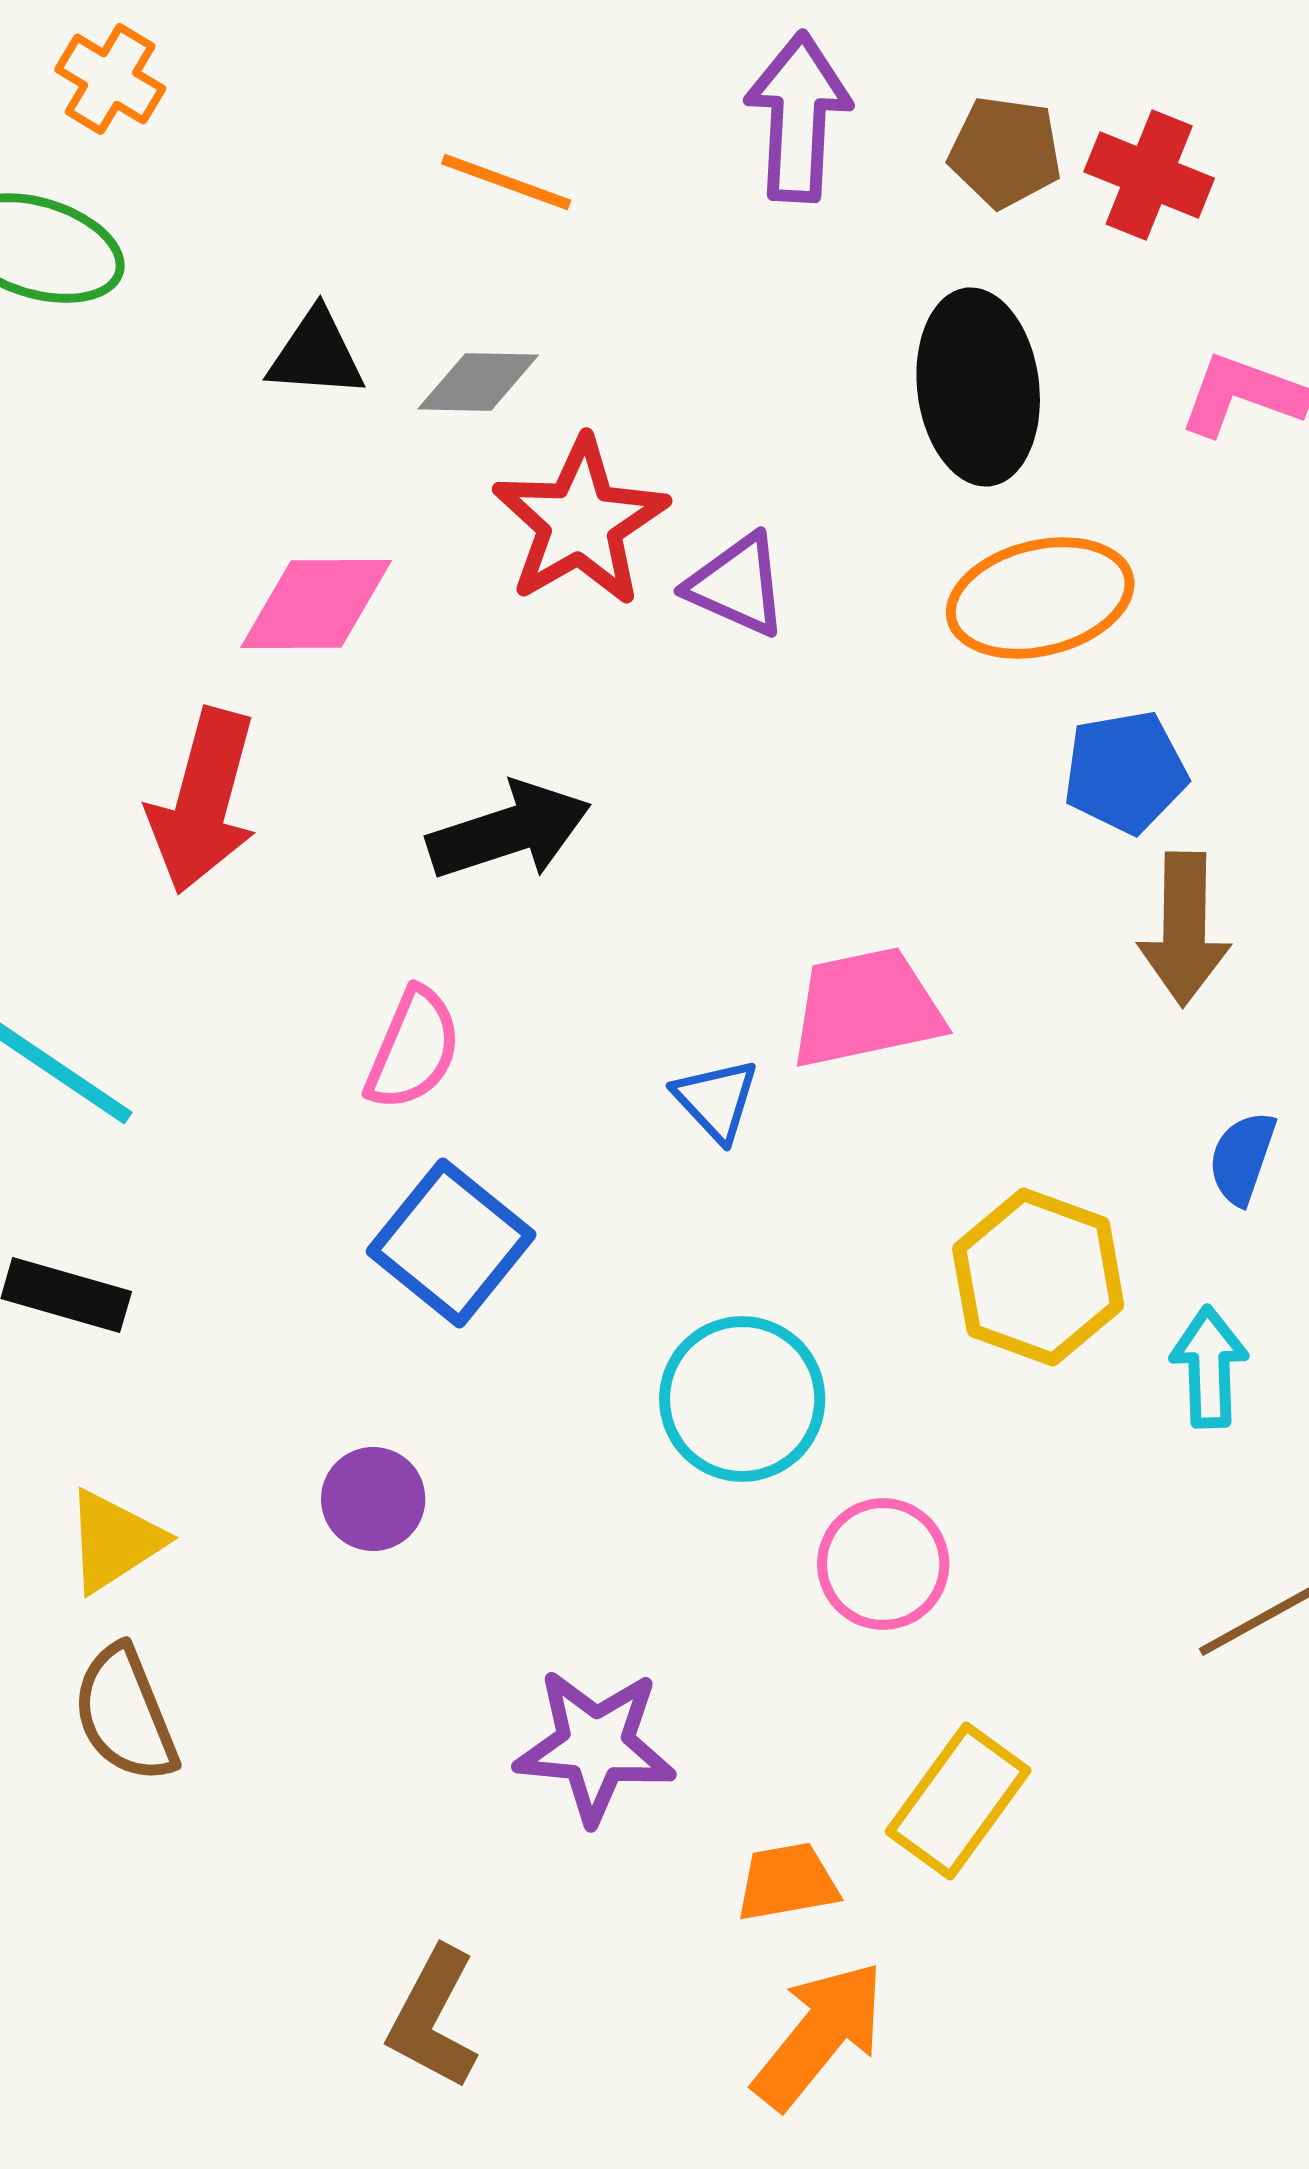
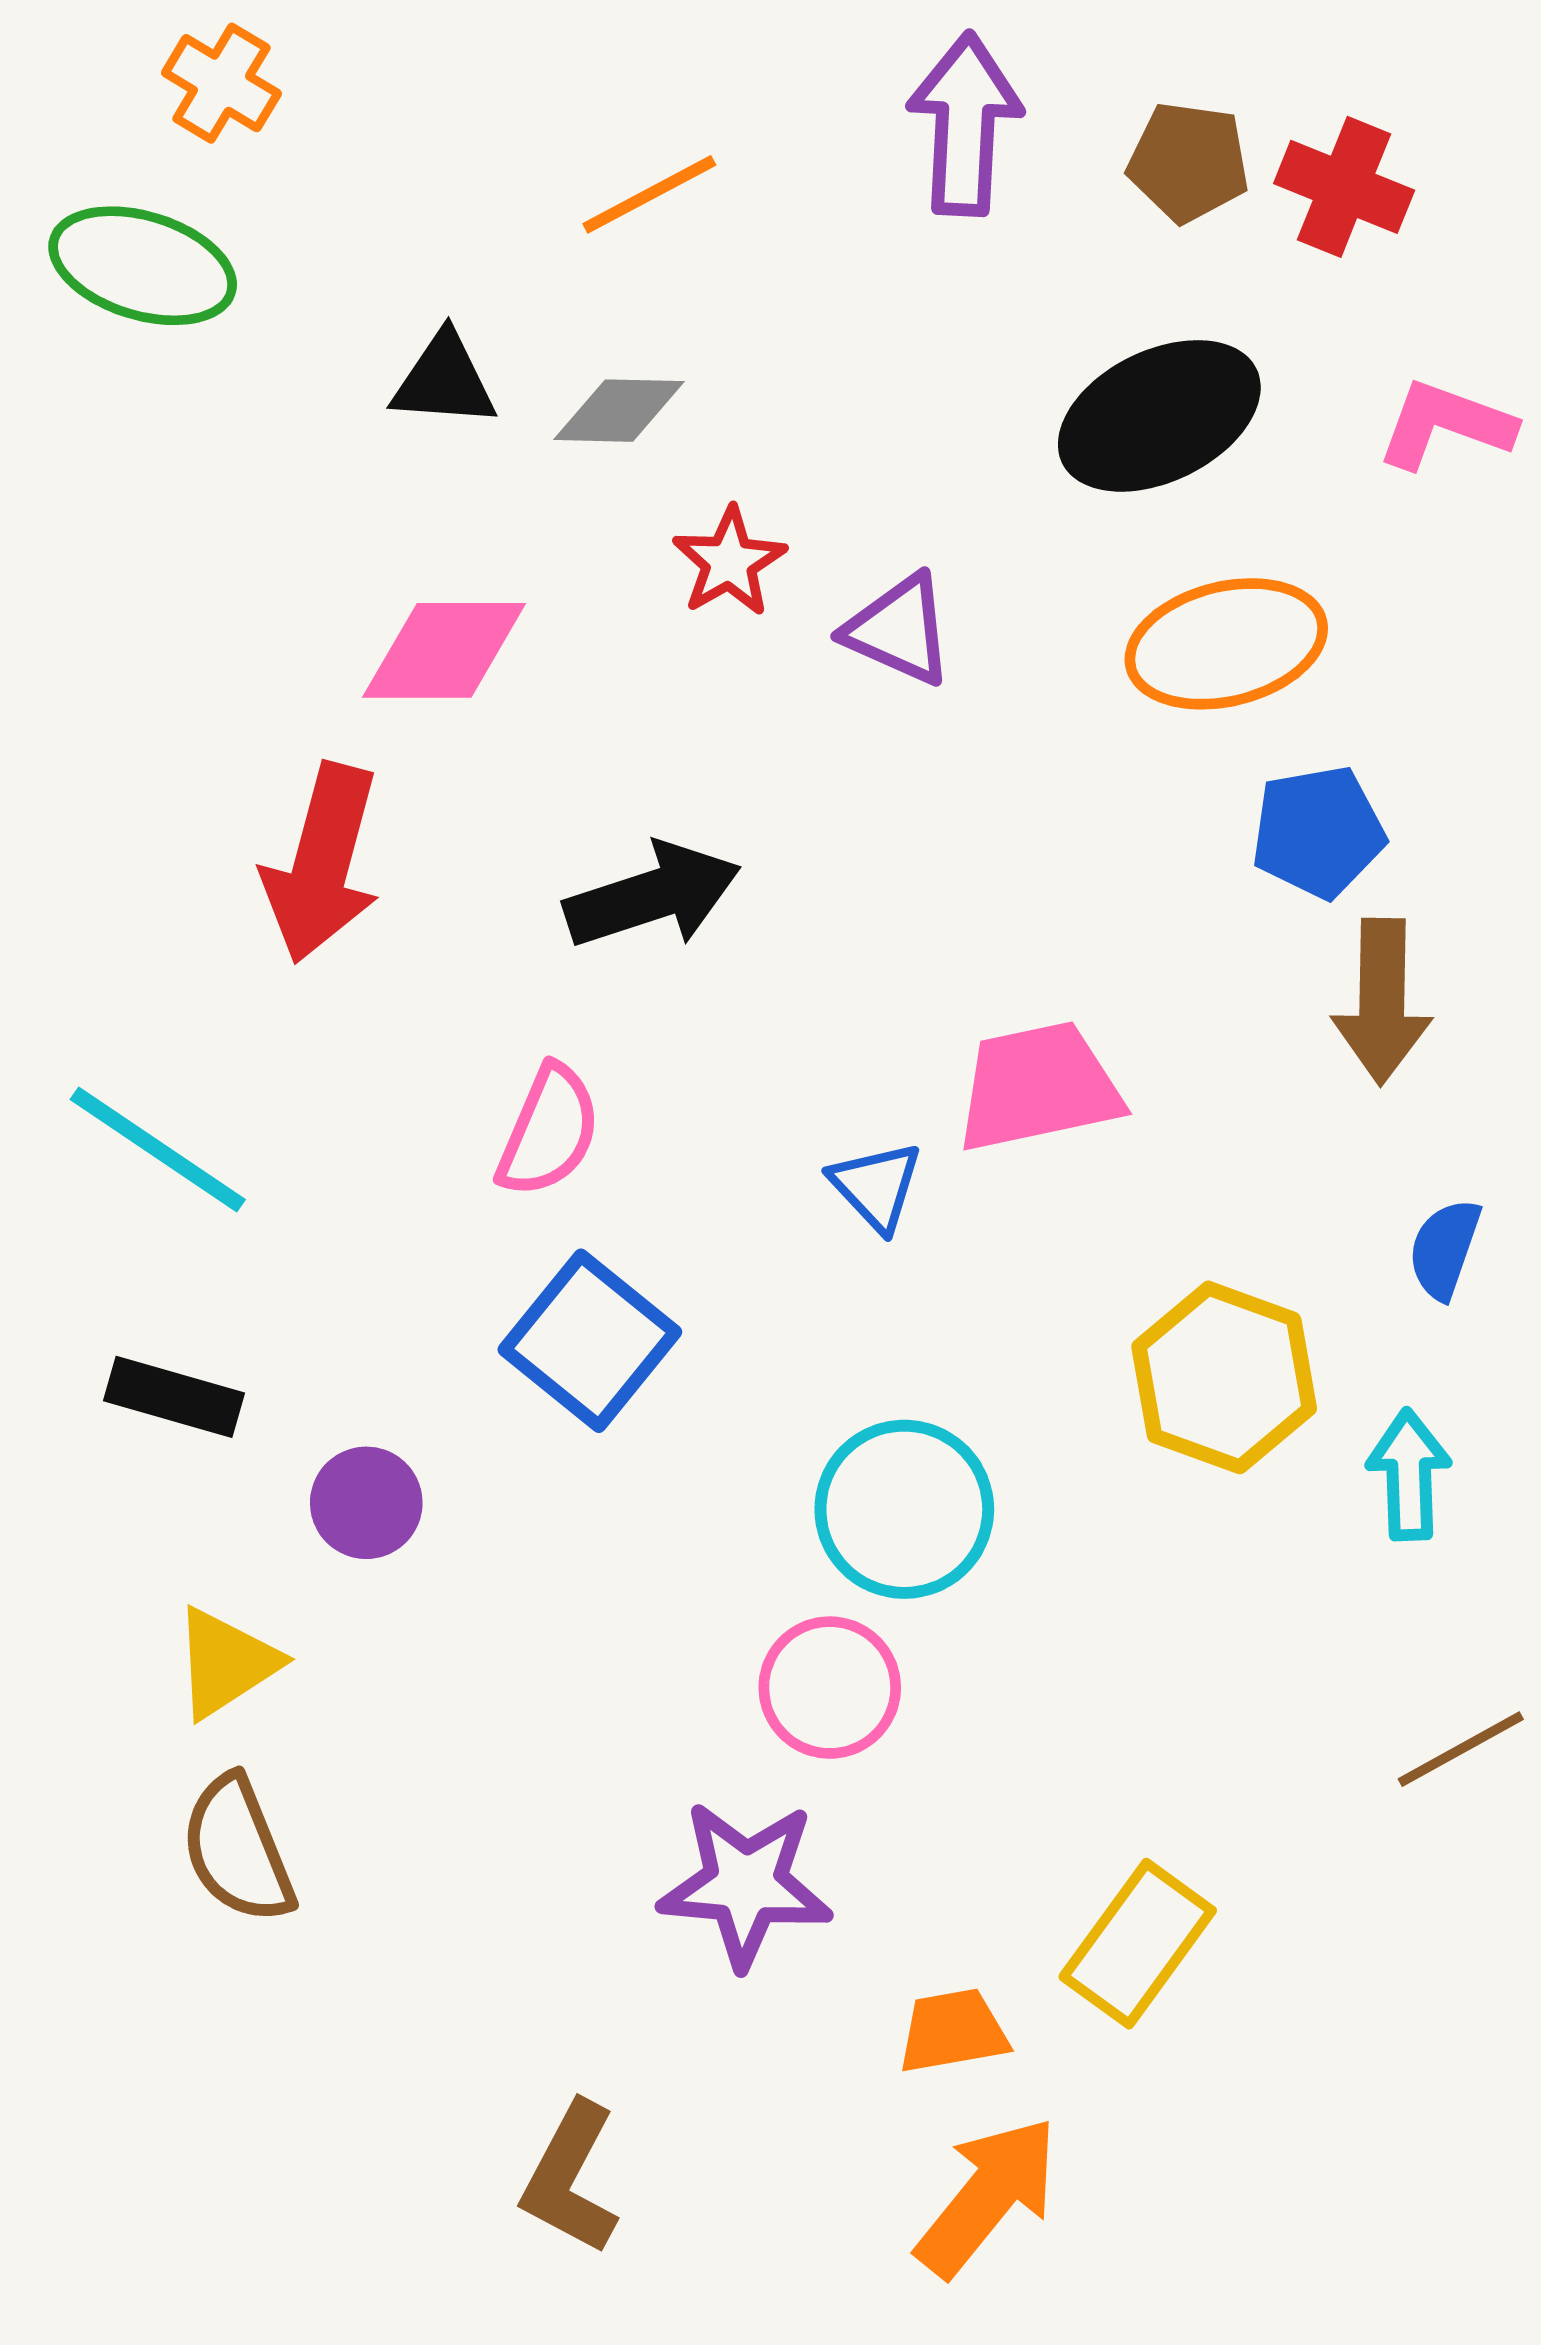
orange line: (506, 182) -> (649, 194), turned -48
black ellipse: (978, 387) -> (1159, 416), turned 71
red star: (580, 522) -> (729, 562), size x0.6
purple circle: (373, 1499) -> (366, 1503), moved
pink circle: (883, 1564) -> (830, 1688), moved

